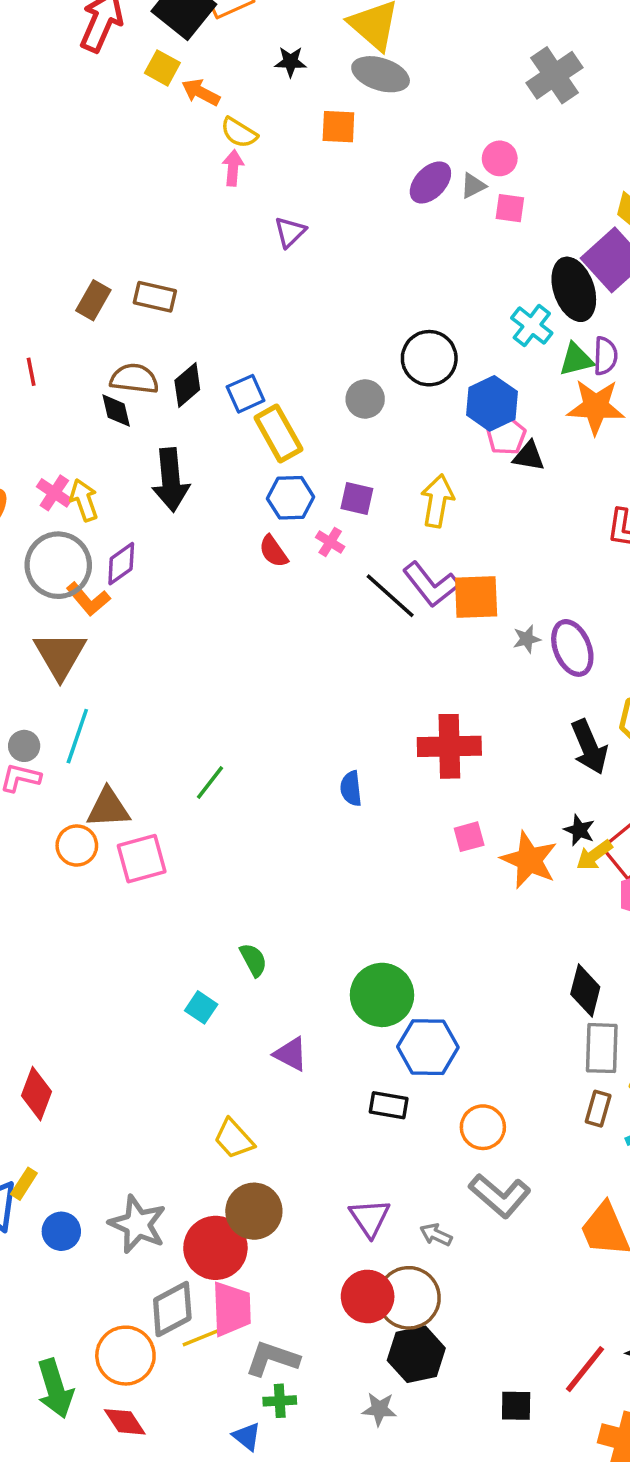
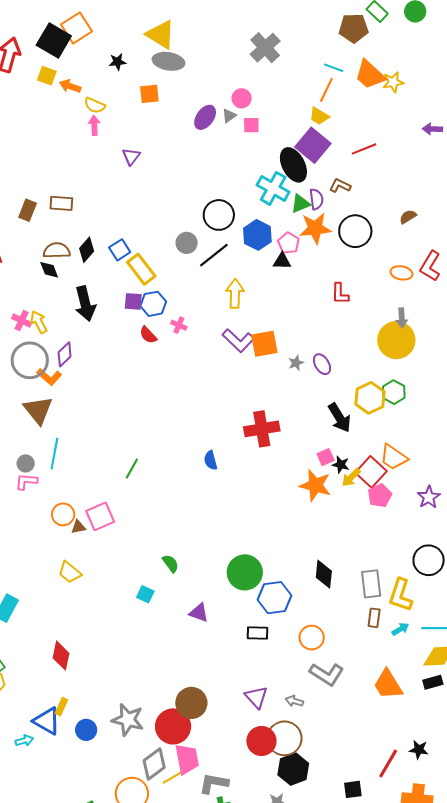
cyan cross: (532, 326) -> (273, 188), size x1.4
pink pentagon: (506, 436) -> (289, 243), moved
purple square: (357, 498) -> (133, 301), moved
black line: (390, 596) -> (214, 255), moved, turned -72
purple ellipse: (572, 648) -> (322, 364), size x0.7
brown triangle: (108, 808) -> (78, 527), moved, size x0.6
pink square: (469, 837) -> (326, 457), moved
black diamond: (585, 990) -> (324, 574), moved
yellow trapezoid: (234, 1139) -> (70, 572), moved

